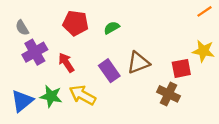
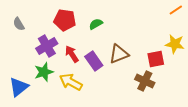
purple cross: (35, 52) -> (47, 46), moved
red arrow: (66, 63) -> (72, 54), moved
green star: (51, 96) -> (44, 72), moved, turned -30

